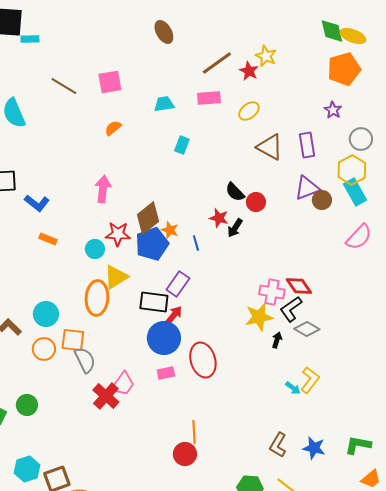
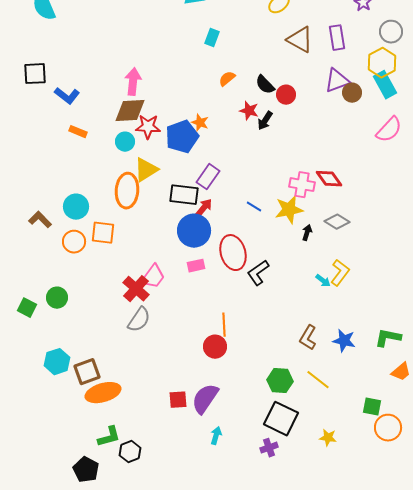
orange semicircle: (113, 128) -> (227, 79), moved
brown diamond: (148, 218) -> (130, 111), moved, turned 36
blue line: (196, 243) -> (254, 207), moved, turned -42
black L-shape: (291, 309) -> (258, 273), moved
gray semicircle: (85, 360) -> (139, 320), moved, turned 60

